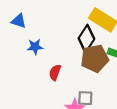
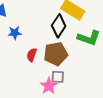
brown pentagon: (95, 58) -> (56, 54), moved

